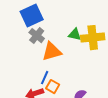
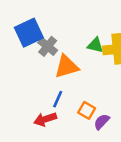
blue square: (32, 16) -> (29, 33), moved
orange square: (53, 87) -> (87, 110), moved

